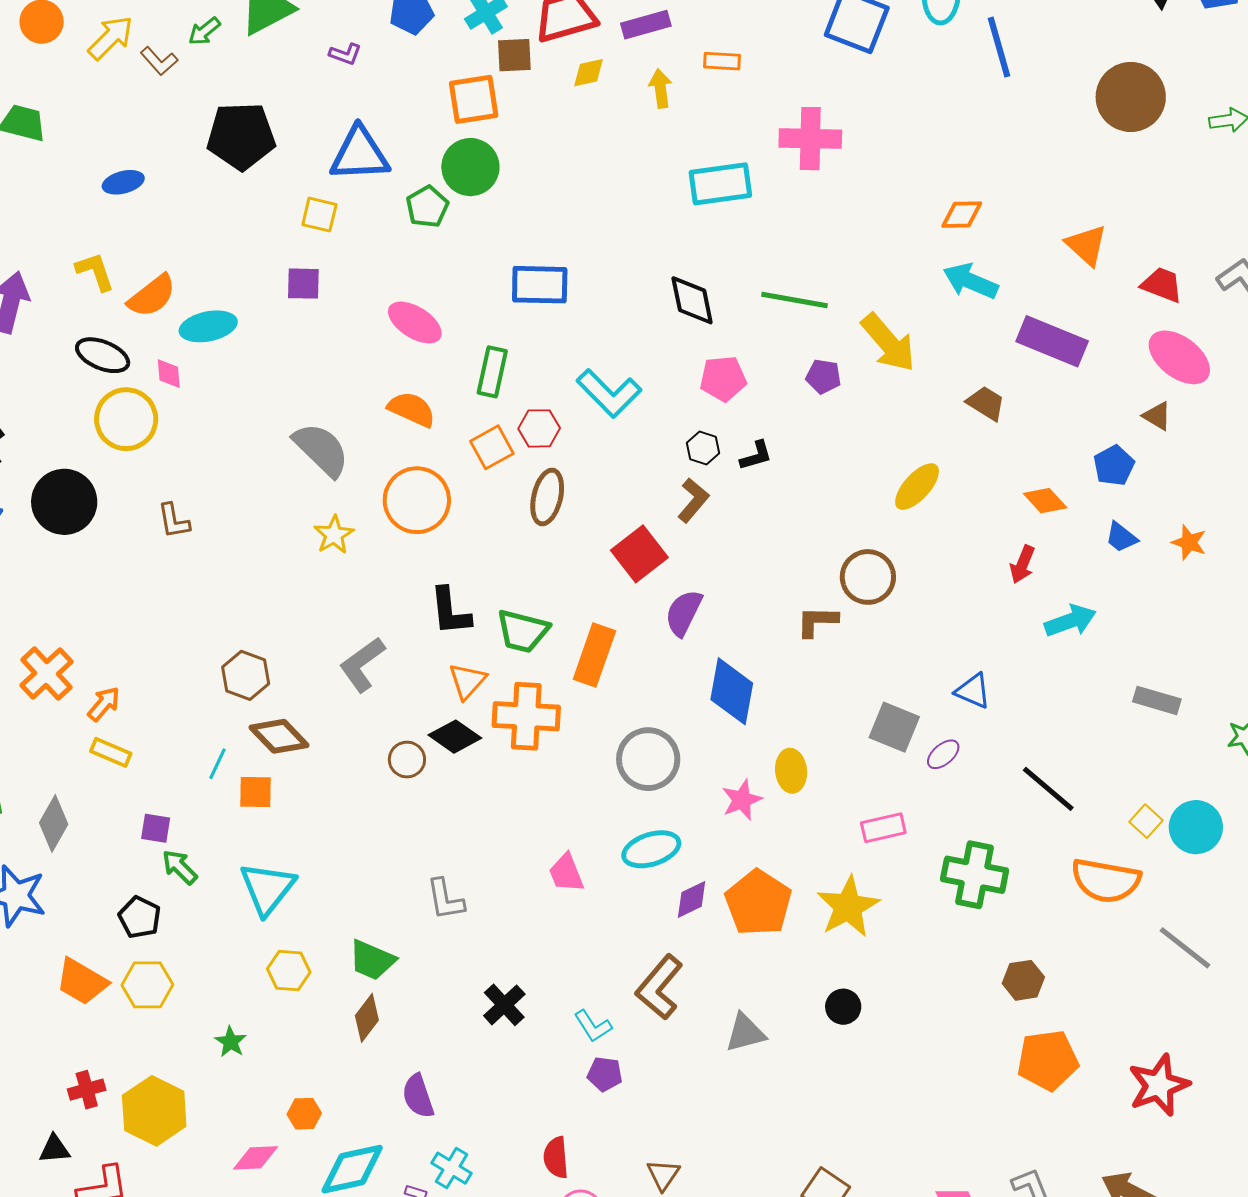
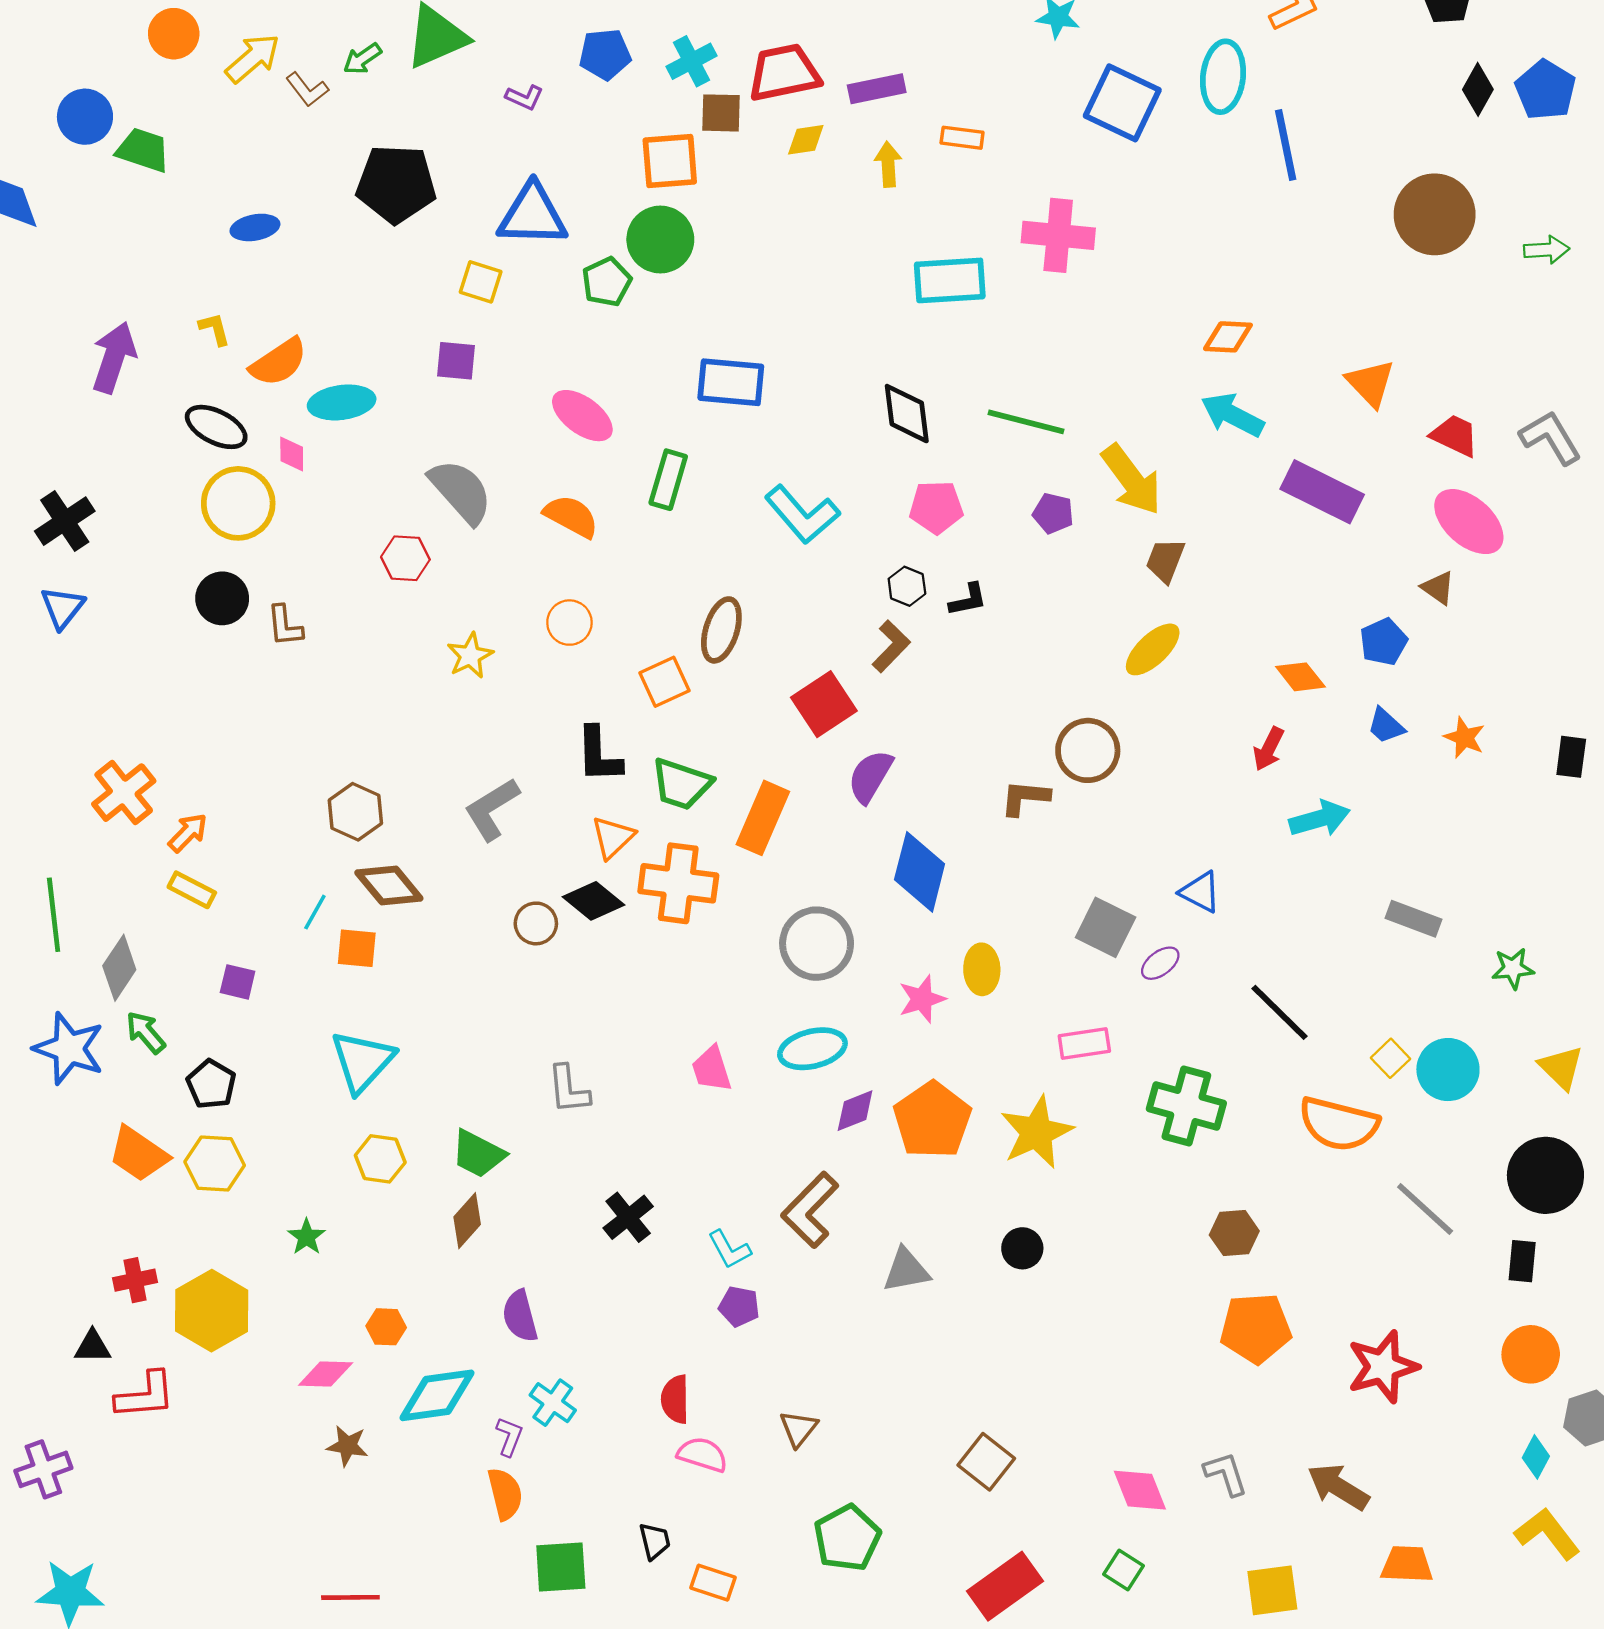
yellow L-shape: (95, 272) -> (215, 329), size x0.7
brown trapezoid: (986, 403) -> (1165, 560), moved, turned -105
red hexagon: (539, 428) -> (405, 558), moved
orange square: (492, 447) -> (665, 682), moved
gray semicircle: (321, 450) -> (461, 491), moved
orange circle: (417, 500) -> (569, 623), size x0.6
black circle: (64, 502) -> (222, 598), moved, size x0.7
green arrow: (180, 867) -> (146, 1032), moved

